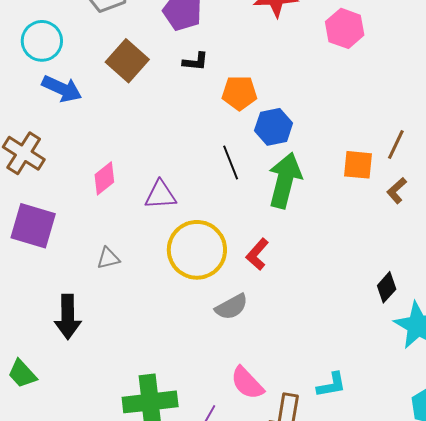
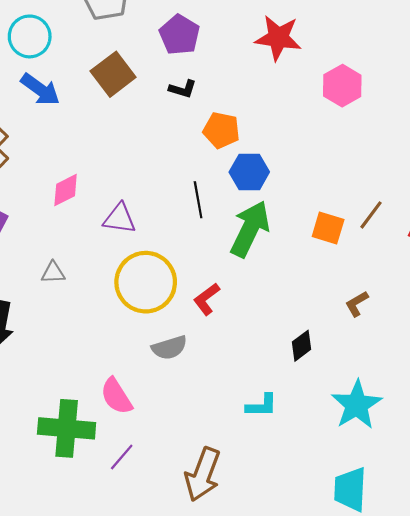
brown L-shape: (397, 191) -> (357, 304), moved
black diamond: (387, 287) -> (301, 346), moved
pink semicircle: (247, 383) -> (116, 396), moved
cyan L-shape: (331, 385) -> (262, 406), moved

